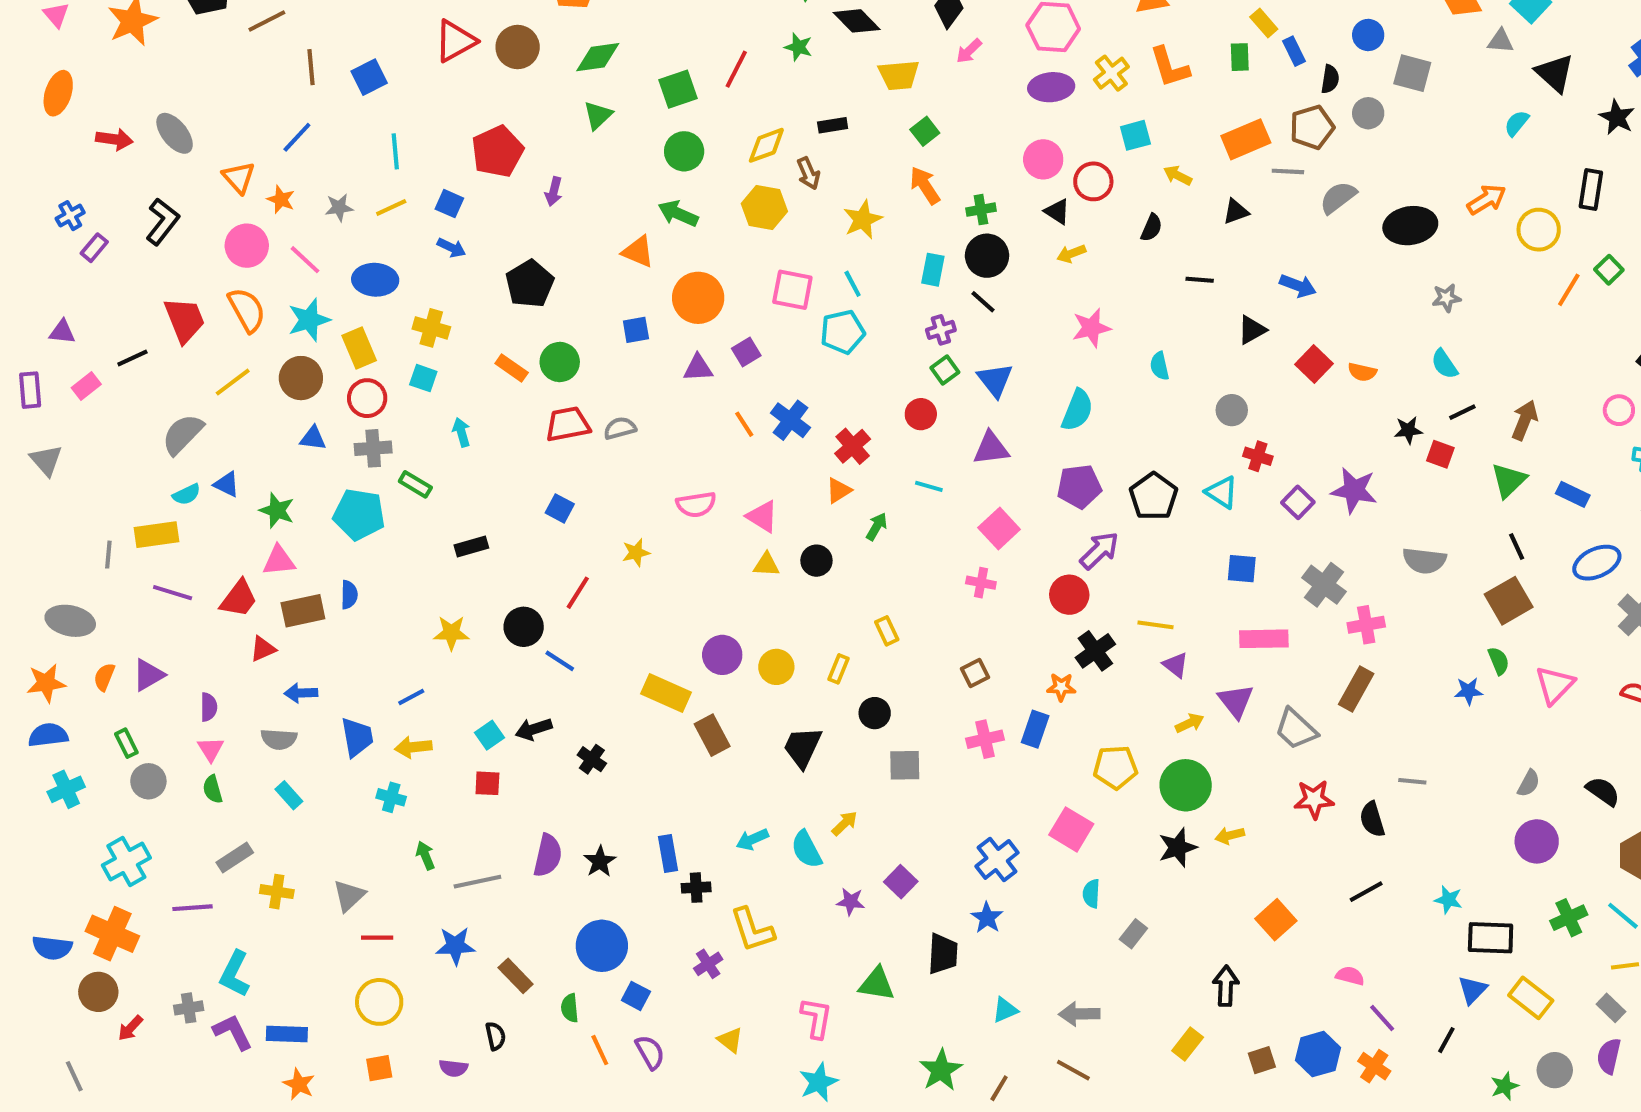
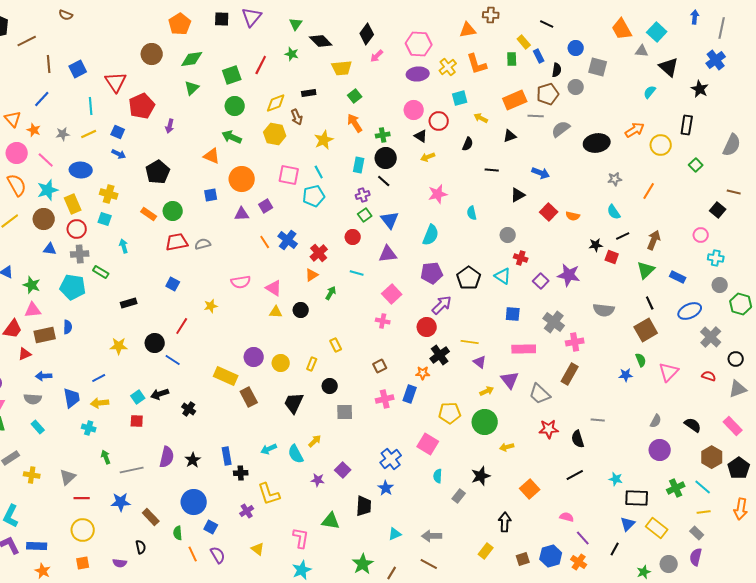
red triangle: (455, 41) -> (116, 82), moved, turned -35
orange line: (1569, 290) -> (649, 191), moved
black star: (1178, 847) -> (481, 476), moved

